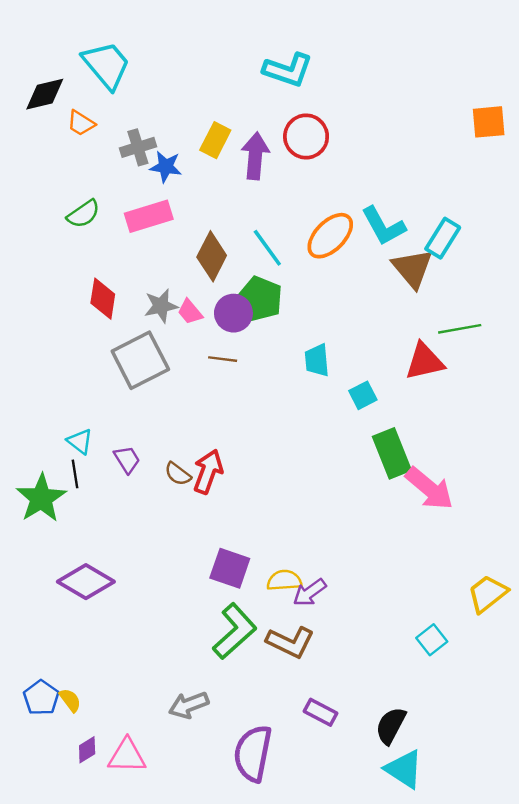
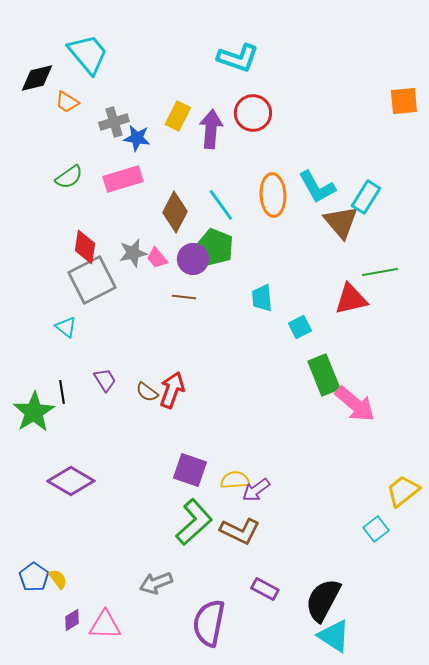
orange ellipse: (330, 236) -> (273, 195), turned -48
gray square: (140, 360) -> (92, 280), moved
cyan triangle: (80, 441) -> (66, 327), moved
cyan square: (432, 640) -> (376, 529), moved
black semicircle: (391, 726) -> (323, 600), size x1.4

